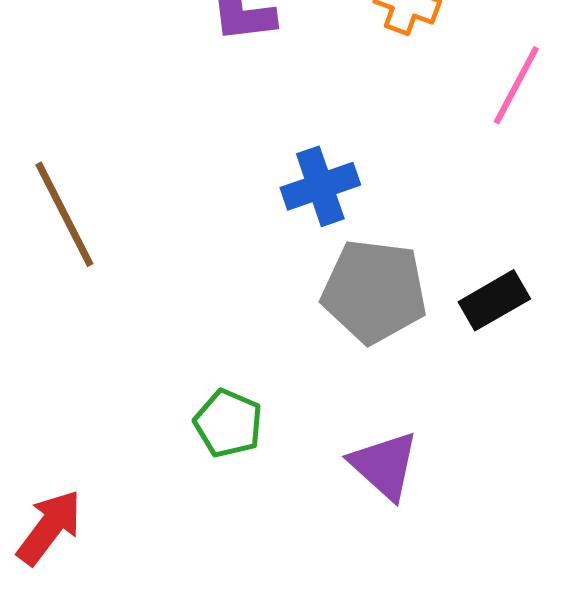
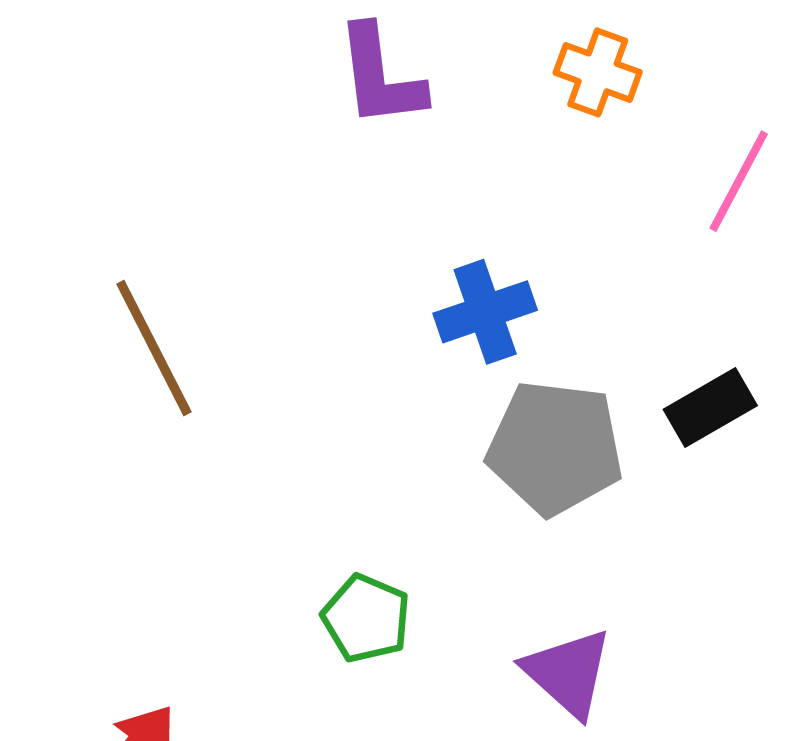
black rectangle: (494, 300) -> (710, 408), moved

